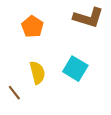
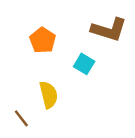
cyan square: (75, 69) -> (84, 64), moved, size x0.7

